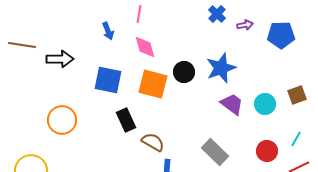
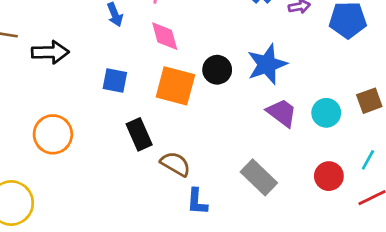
blue square: (108, 80) -> (115, 81), size x0.7

